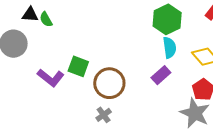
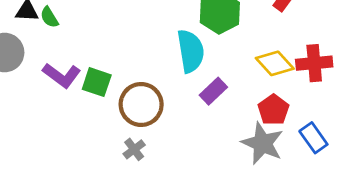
cyan semicircle: (170, 48) -> (191, 51), moved, size x1.4
purple L-shape: (51, 78) -> (62, 75), moved

